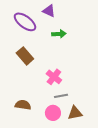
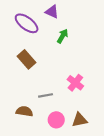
green arrow: (59, 34) -> (63, 36), turned -56
pink cross: (54, 77) -> (75, 83), moved
gray line: (61, 96) -> (46, 95), moved

